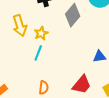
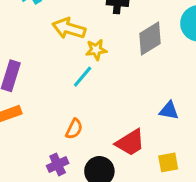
yellow arrow: (20, 26) -> (69, 28), turned 105

